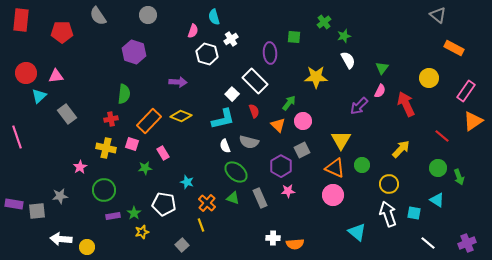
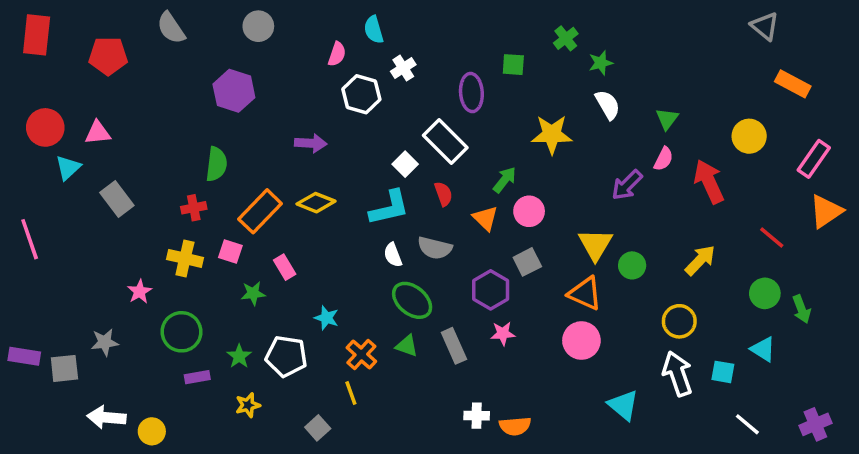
green circle: (362, 165) -> (632, 265), moved
green star: (134, 213) -> (239, 356), moved

